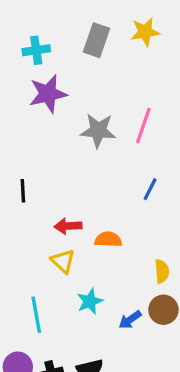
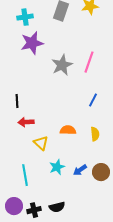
gray star: (98, 131) -> (62, 65), turned -30
red arrow: (68, 226) -> (26, 122), moved
yellow semicircle: (162, 271) -> (95, 134), moved
blue arrow: (130, 320) -> (80, 170), moved

